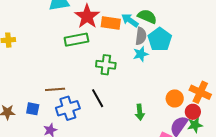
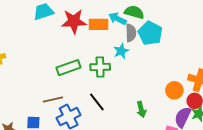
red star: (87, 16) -> (74, 21), turned -30
green rectangle: (76, 40) -> (69, 68), moved
cyan star: (141, 54) -> (121, 51), moved

